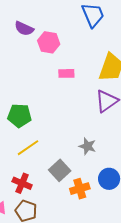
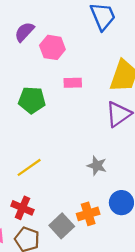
purple semicircle: (24, 29) -> (24, 32), turned 108
green pentagon: (19, 116) -> (32, 100), moved
gray square: (60, 170) -> (62, 226), moved

